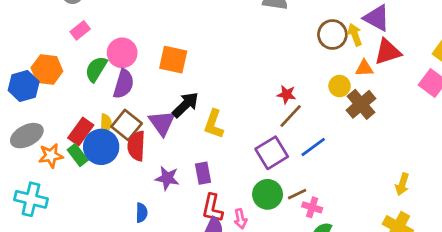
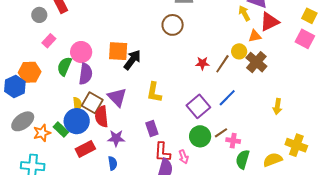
brown circle: (332, 35) -> (173, 25), moved
black arrow: (185, 105) -> (132, 60), moved
brown line: (291, 116) -> (222, 64), moved
red rectangle: (81, 132) -> (85, 149), moved, turned 36
purple star: (167, 178) -> (116, 138), moved
yellow arrow: (402, 184) -> (277, 107), moved

